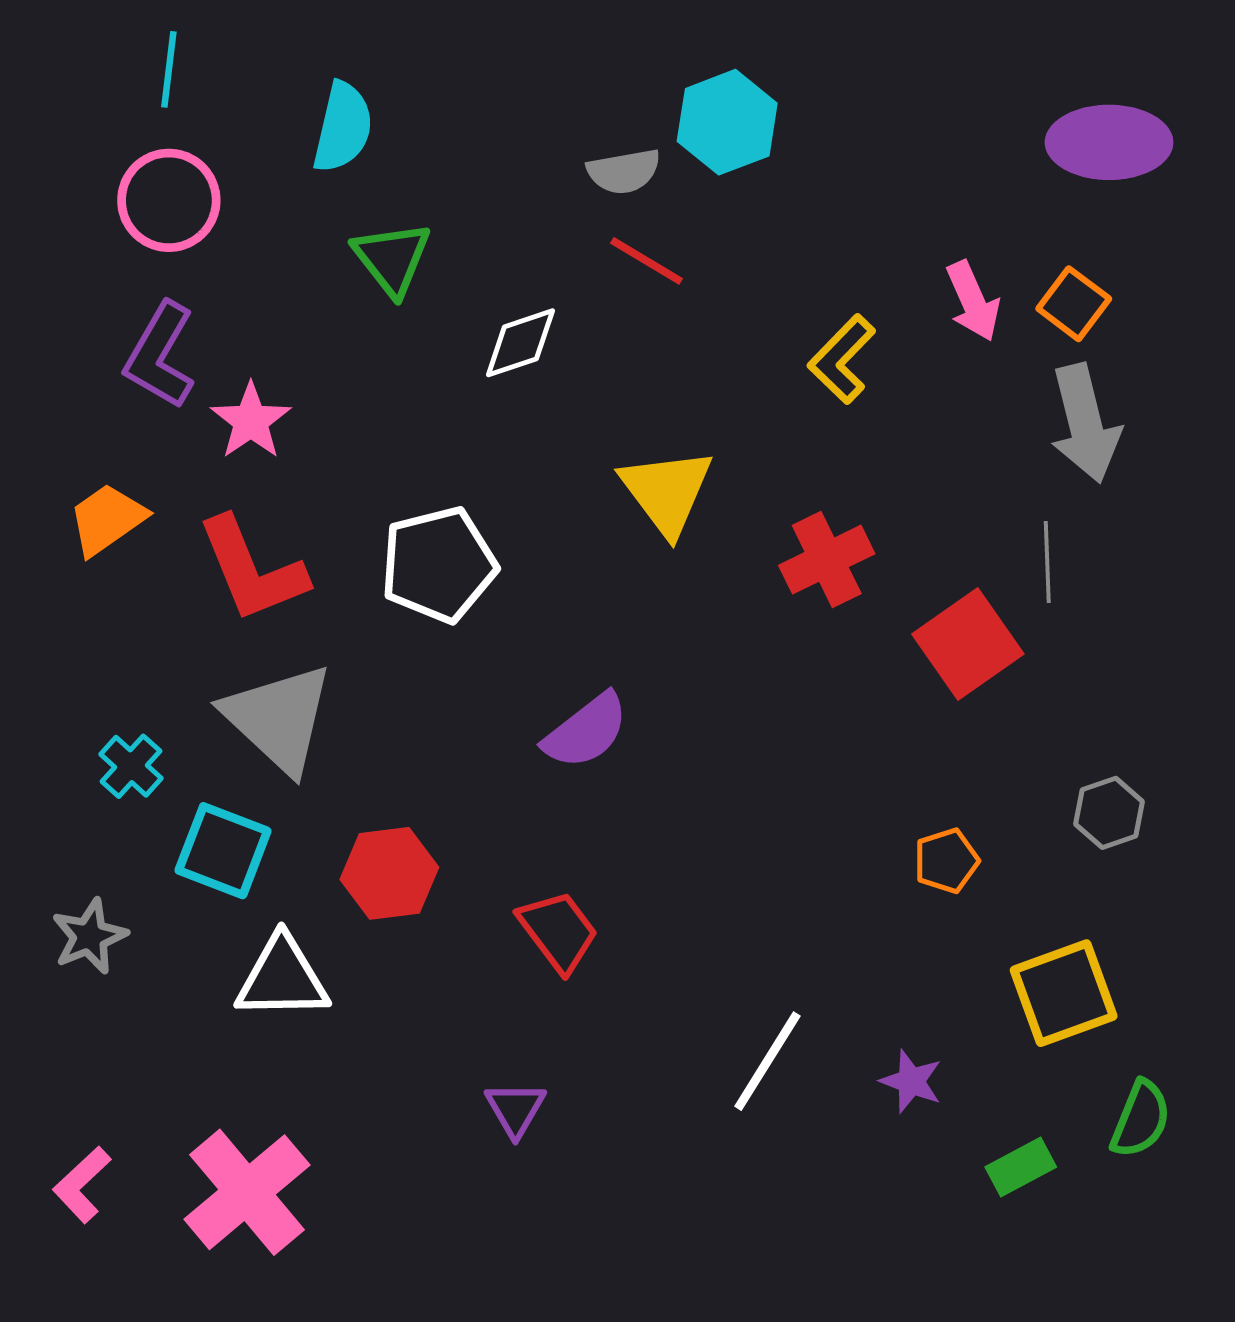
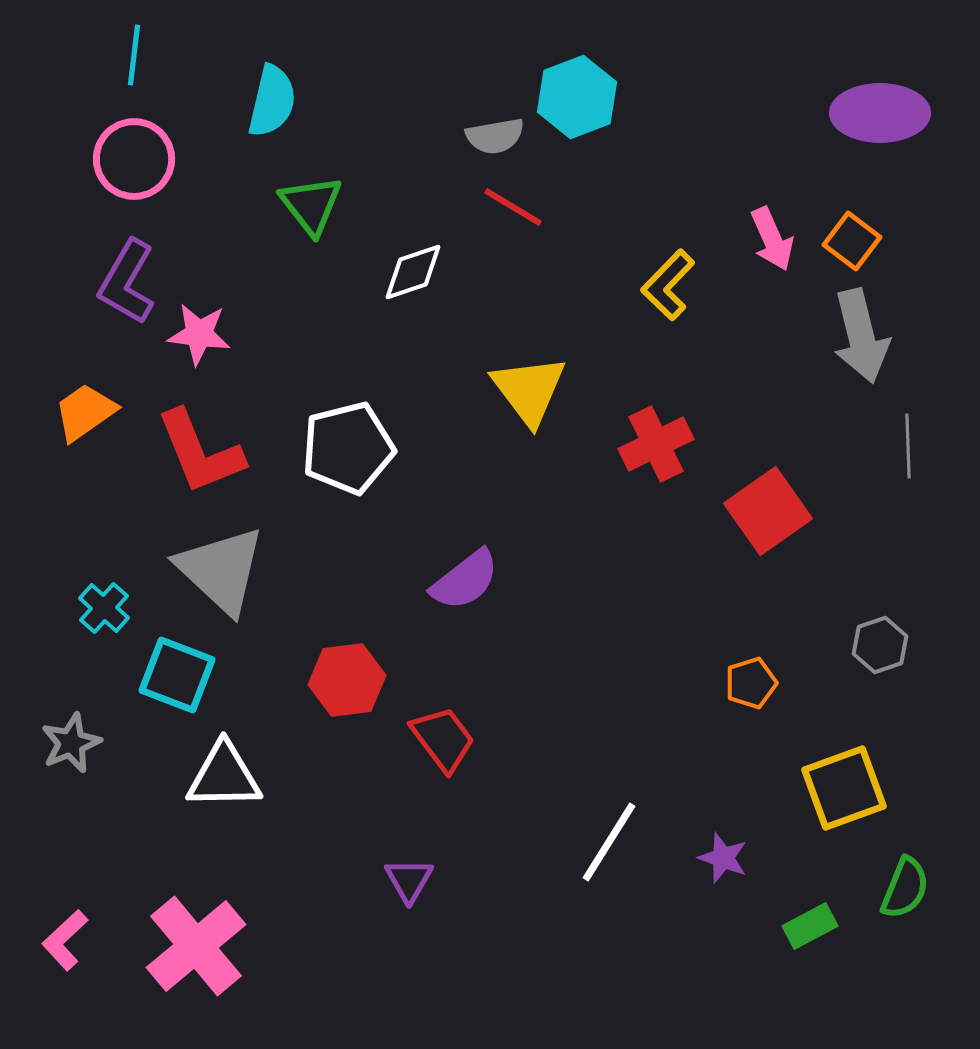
pink star: (251, 421) -> (199, 334), turned -30
gray line: (1047, 562) -> (908, 446), moved
red hexagon: (389, 873) -> (347, 680), moved

